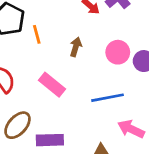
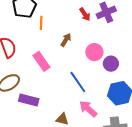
blue line: (107, 98) -> (78, 82), turned 50

